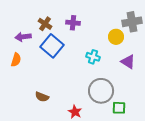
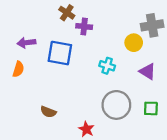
brown cross: (45, 24) -> (67, 13), moved
blue square: (52, 46) -> (60, 53), turned -30
green square: (119, 108) -> (151, 108), moved

